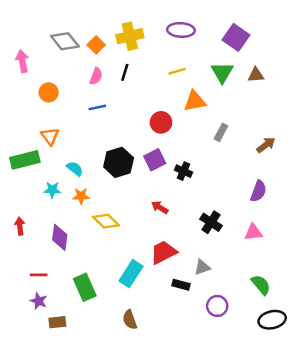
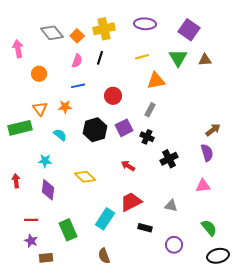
red circle: (161, 122) -> (113, 96), moved
gray rectangle: (221, 132) -> (150, 110), moved
brown arrow: (266, 145) -> (213, 130), moved
cyan star: (52, 190) -> (45, 161), moved
purple semicircle: (258, 191) -> (207, 153), turned -36
orange star: (81, 196) -> (65, 107), moved
black cross: (211, 222) -> (169, 159), moved, turned 30
gray triangle: (202, 267) -> (171, 206), moved, turned 32

